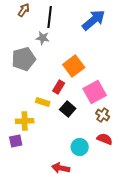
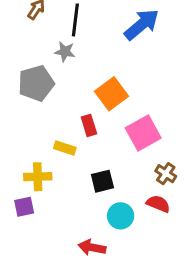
red rectangle: (59, 87) -> (89, 125), turned -48
black square: (68, 109) -> (102, 181), moved, turned 35
brown cross: (103, 115) -> (166, 174), moved

